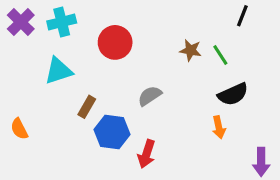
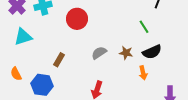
brown star: (191, 50) -> (126, 53), moved
cyan triangle: (59, 71) -> (23, 37), moved
blue hexagon: (112, 132) -> (42, 85), moved

